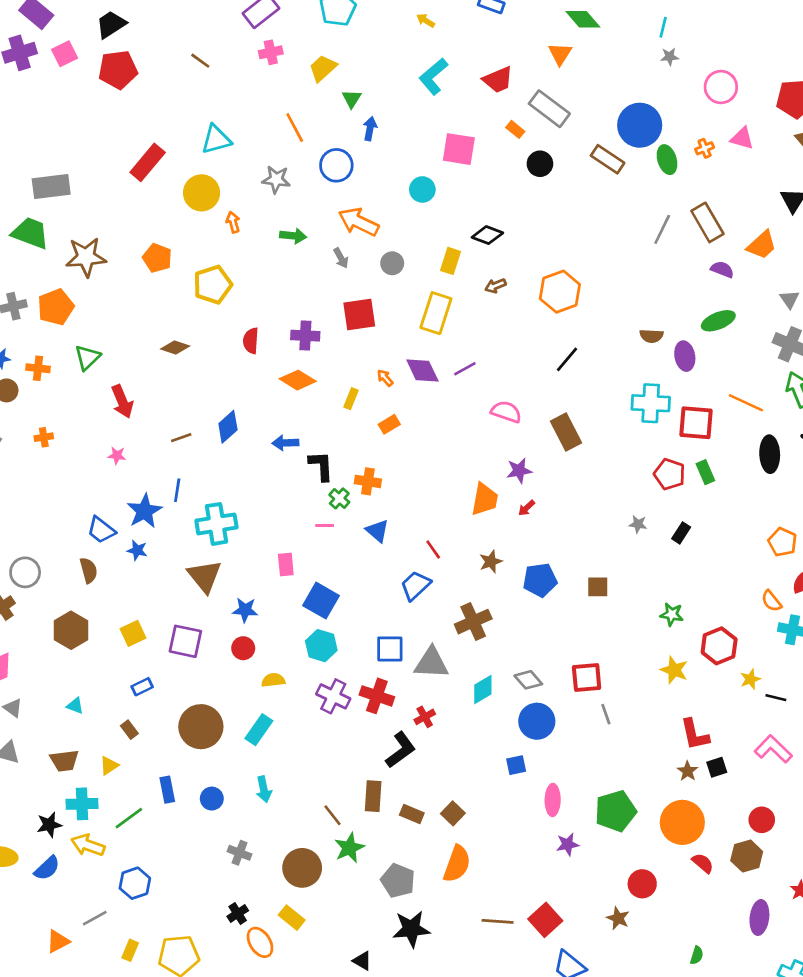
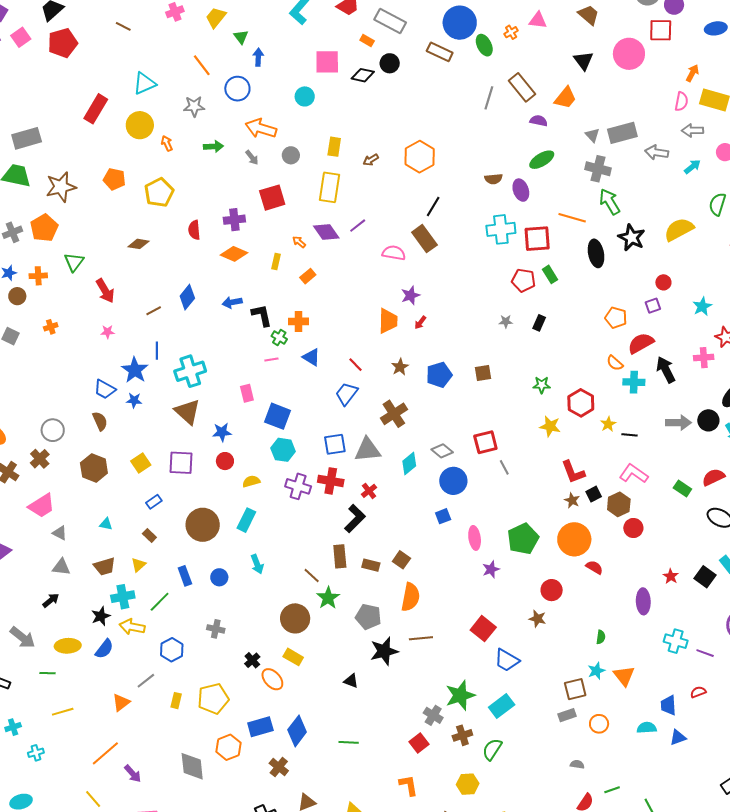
black diamond: (487, 235) -> (363, 75), moved
brown rectangle: (566, 432) -> (424, 239), moved
gray cross: (239, 853) -> (216, 629), moved
brown hexagon: (747, 856) -> (619, 504), moved
brown line: (498, 921) -> (421, 638), moved

